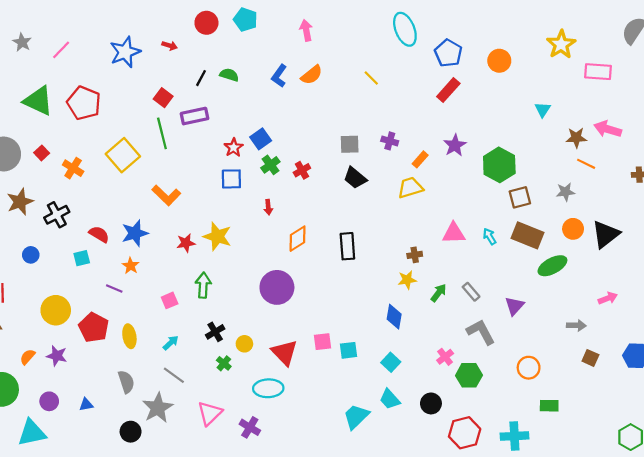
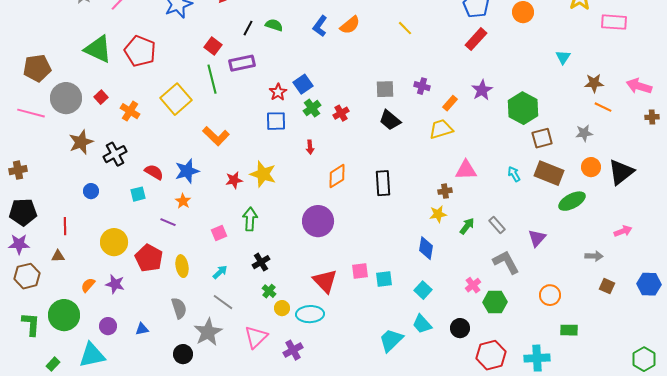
pink arrow: (608, 129) -> (639, 86), moved
pink triangle: (454, 233) -> (466, 170), moved
yellow circle: (244, 344) -> (282, 308), moved
purple cross: (250, 427) -> (293, 350), turned 30

